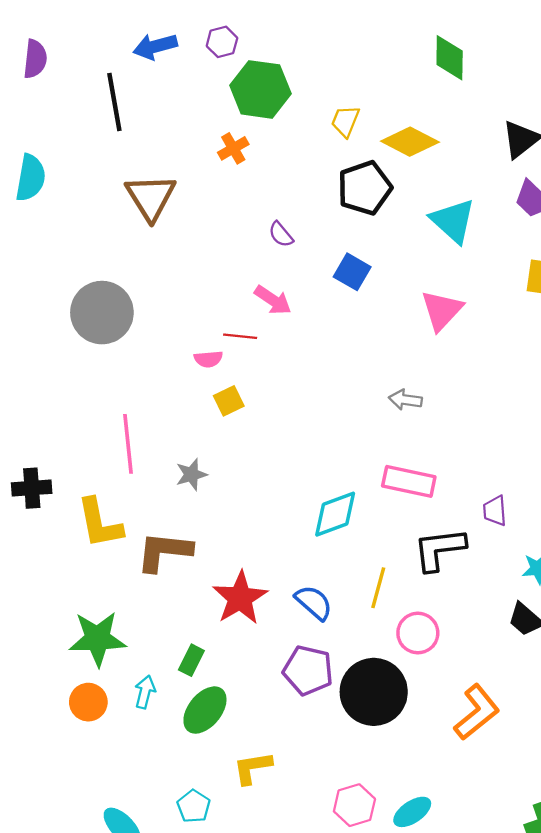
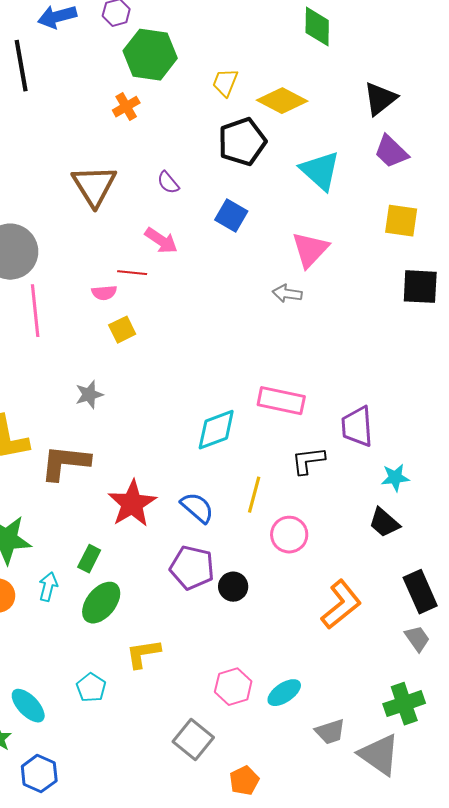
brown triangle: (151, 197) -> (94, 186), moved
gray arrow: (405, 400) -> (287, 294), moved
pink line: (128, 444) -> (35, 311), moved
purple trapezoid: (495, 511) -> (357, 427), size x1.5
black L-shape: (439, 549) -> (308, 461), size x0.7
black circle: (374, 692) -> (233, 587), moved, size x0.5

